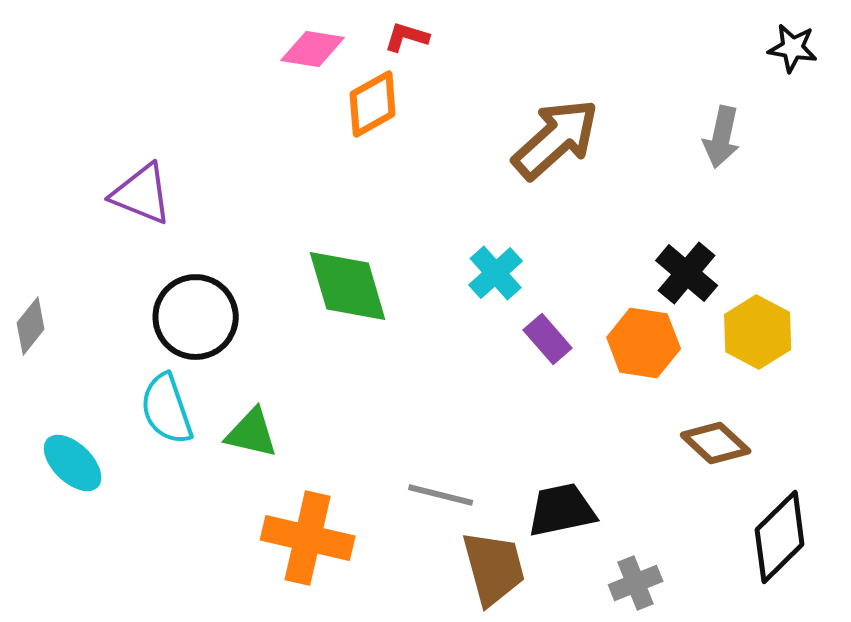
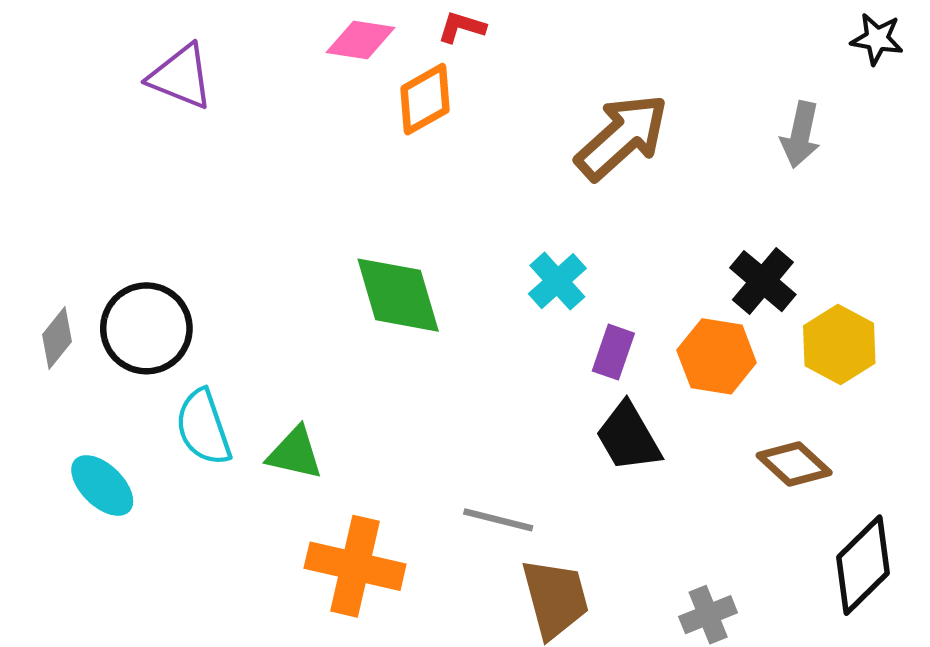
purple triangle: (142, 194) -> (181, 77), moved
black circle: (196, 317) -> (146, 328), moved
purple rectangle: (548, 339) -> (613, 352), turned 60
black trapezoid: (562, 510) -> (628, 437), moved, turned -108

